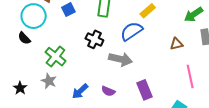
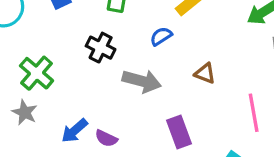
blue semicircle: (131, 31) -> (161, 36), size x0.6
brown triangle: (176, 44) -> (205, 73), moved, turned 32
purple semicircle: (108, 91) -> (106, 138), moved

